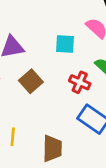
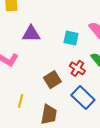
brown square: (31, 81) -> (52, 80), moved

